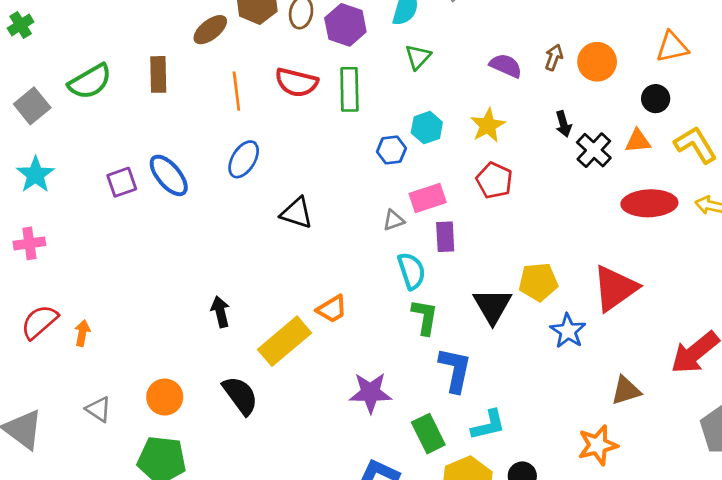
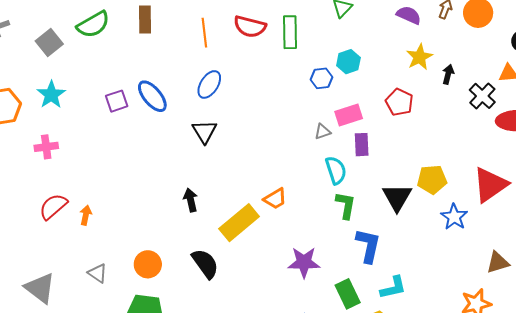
black arrow: (563, 124) -> (448, 74), moved, turned -150
yellow star: (488, 125) -> (419, 57), moved
black cross: (594, 150) -> (482, 96), moved
black triangle: (297, 213) -> (205, 132), moved, turned 40

